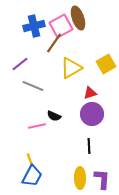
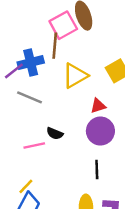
blue cross: (34, 26) -> (31, 62), moved
brown line: (54, 43) -> (55, 46), turned -30
yellow line: (30, 160) -> (26, 186), turned 64

